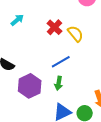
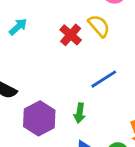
yellow semicircle: (75, 34) -> (99, 26), moved
blue line: (61, 62) -> (104, 79), moved

